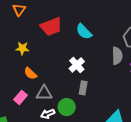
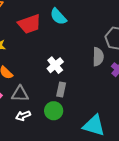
cyan semicircle: (84, 32) -> (58, 17), moved
green circle: (67, 107) -> (54, 111), moved

